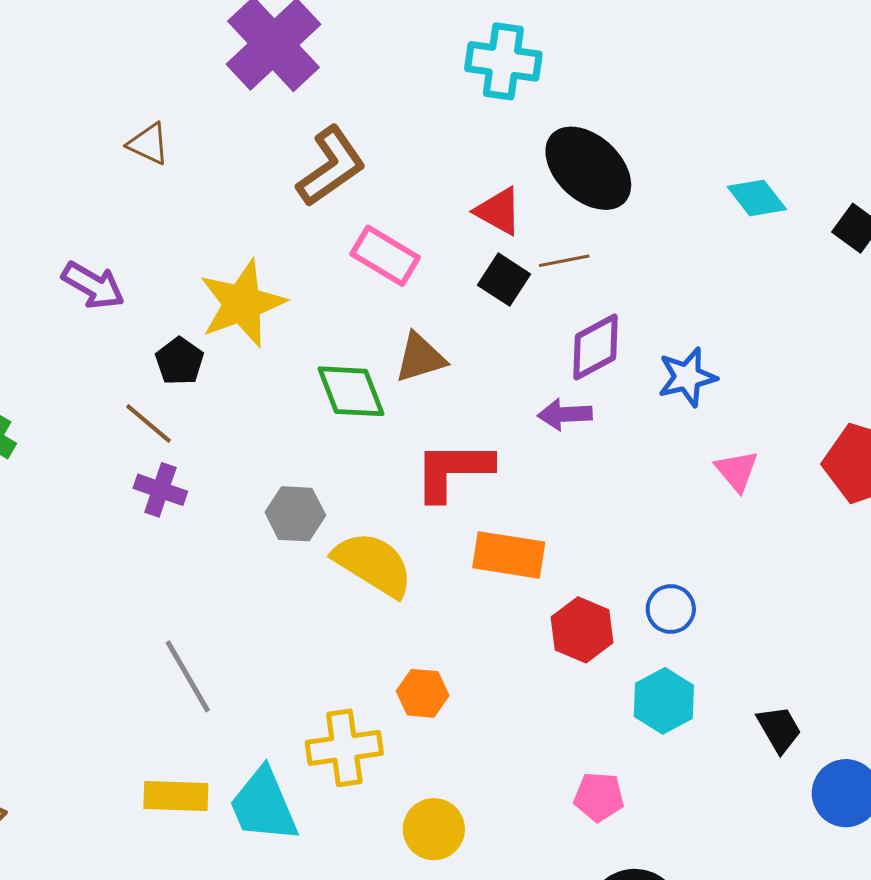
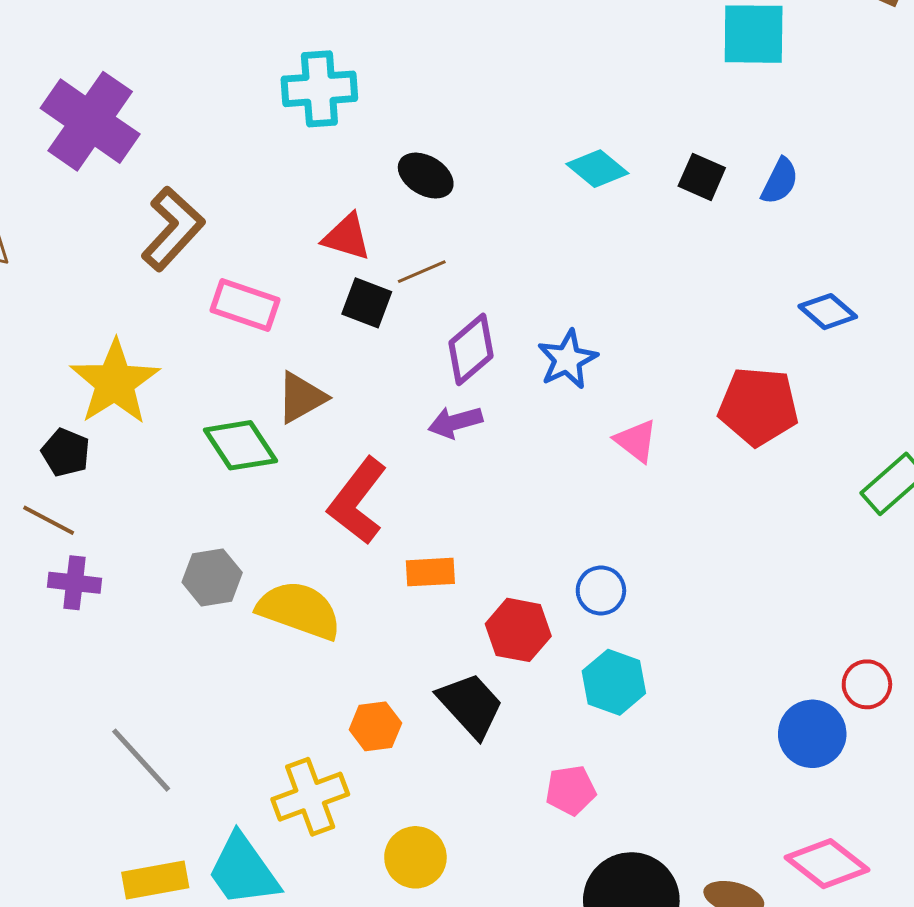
black ellipse: (588, 168) -> (426, 176), size x0.6
red L-shape: (453, 470) -> (357, 501), turned -40
orange rectangle: (509, 555) -> (430, 572), size x0.7
black trapezoid: (779, 729) -> (471, 705), moved, size x1.4

